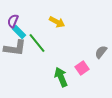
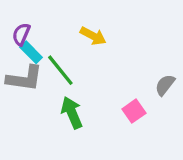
green arrow: (61, 77) -> (72, 113), moved

